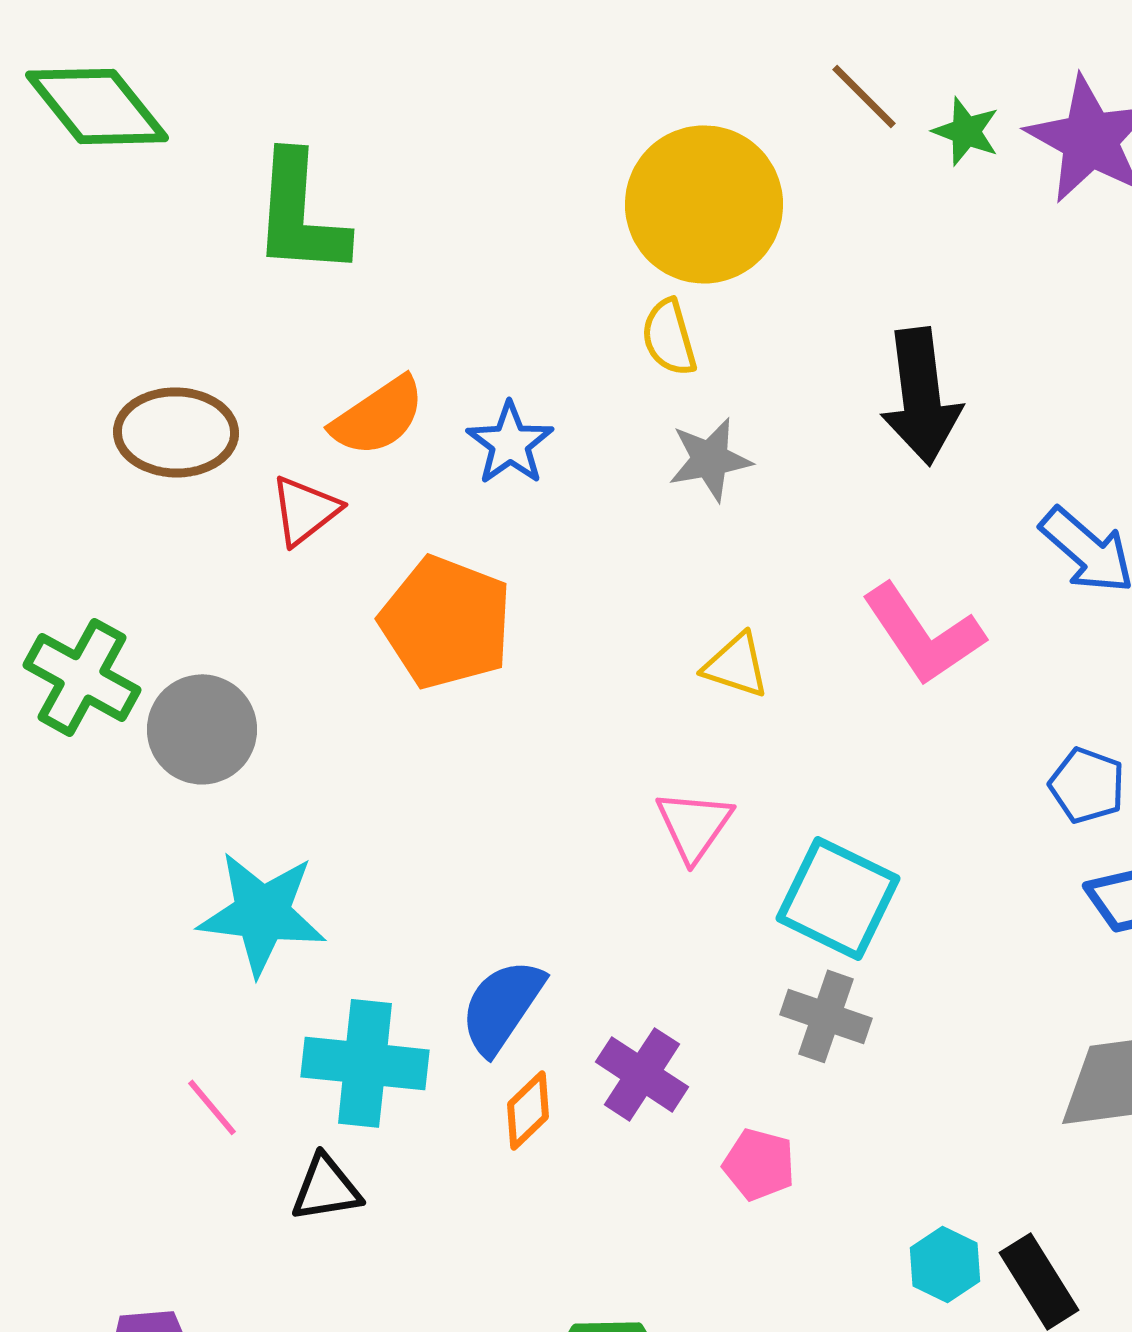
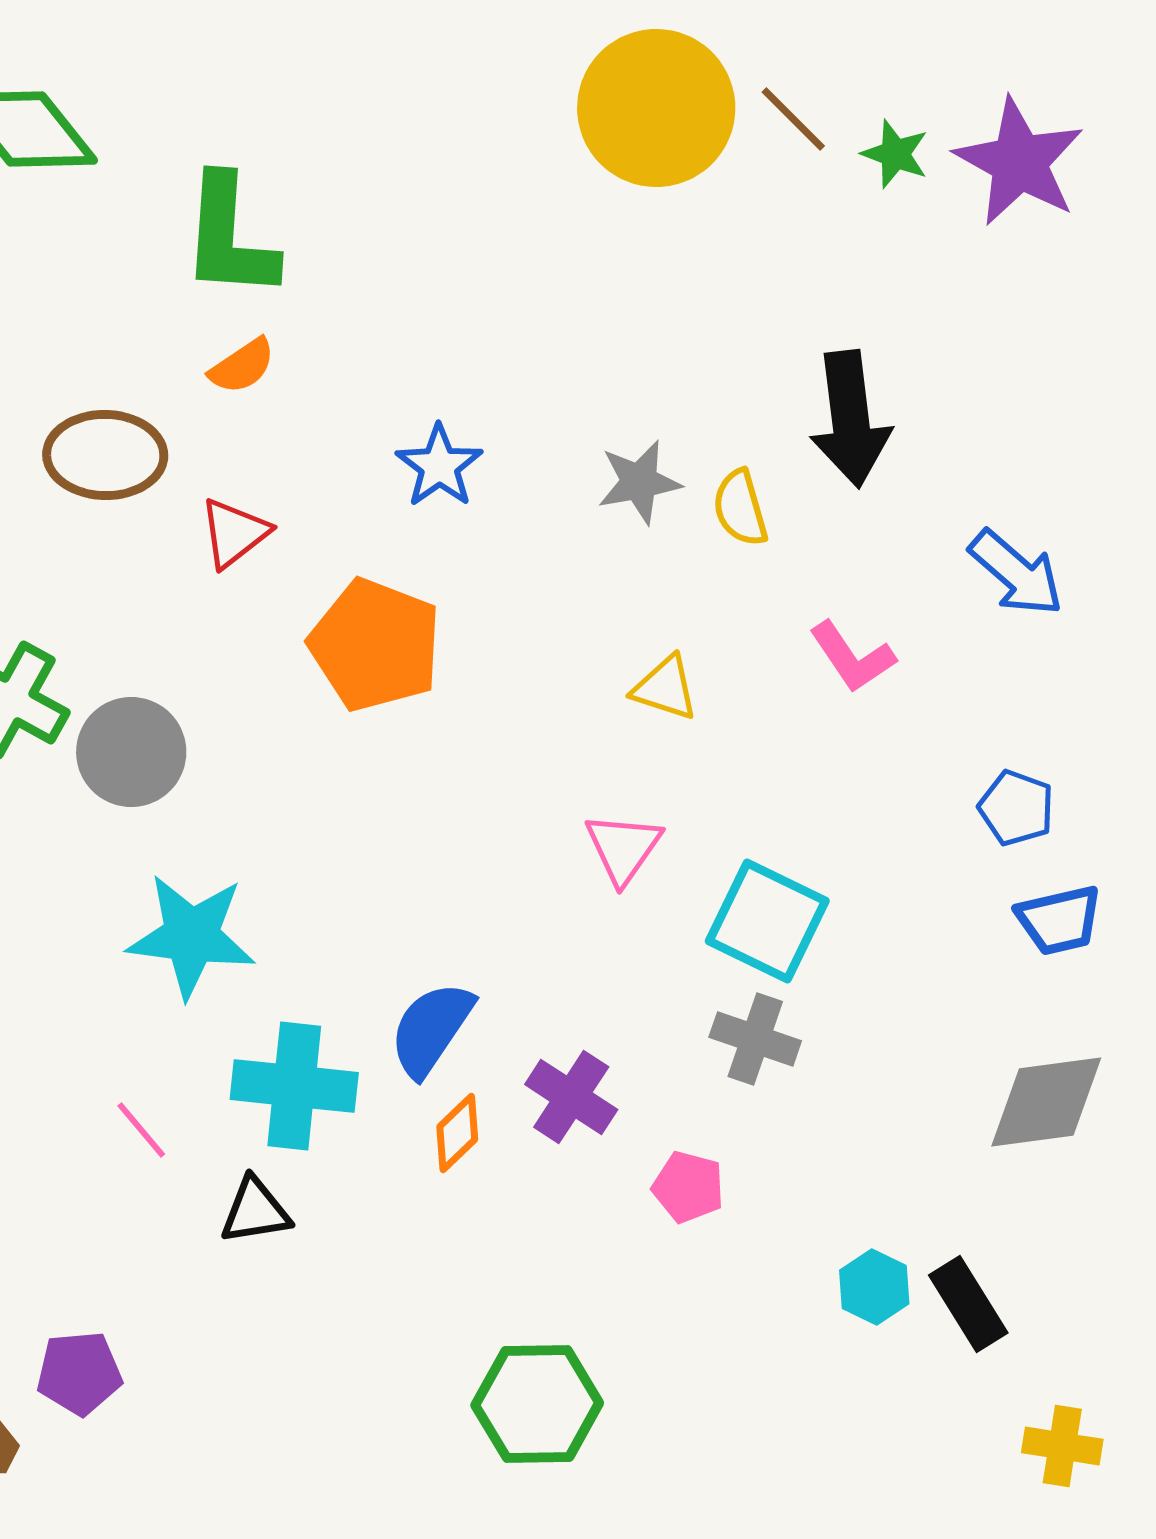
yellow circle: (704, 204) -> (656, 108), moved
yellow semicircle: (669, 337) -> (740, 508), moved
orange semicircle: (378, 416) -> (242, 366), moved, size x0.7
pink L-shape: (923, 634) -> (852, 657), size x0.7

